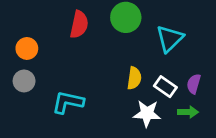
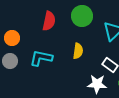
yellow semicircle: (134, 78) -> (78, 51), moved
cyan L-shape: (68, 102) -> (41, 58), moved

